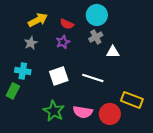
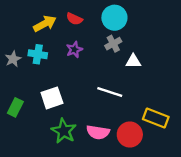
red semicircle: (67, 24) -> (74, 19), moved
gray star: (31, 43) -> (13, 59), moved
cyan cross: (23, 71) -> (38, 54), moved
white square: (59, 76) -> (52, 98), moved

